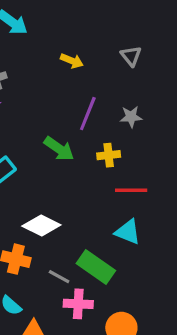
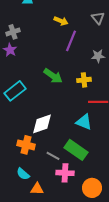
purple line: (88, 114) -> (71, 41), moved
white diamond: (41, 225) -> (42, 124), turned -45
cyan triangle: (128, 232) -> (84, 122), moved

